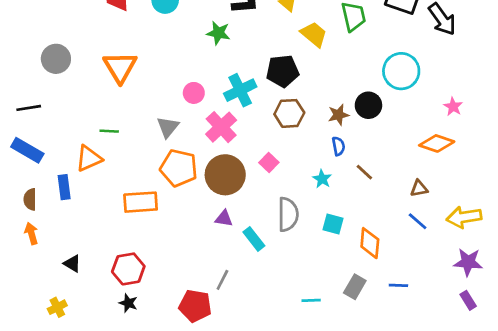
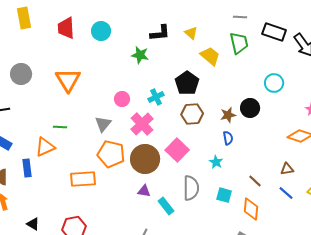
black pentagon: (282, 71) -> (187, 83), turned -30
cyan circle: (401, 71) -> (274, 83), size x0.7
cyan cross: (240, 90) -> (156, 97), size x0.7
pink square: (269, 163) -> (177, 150), size x1.6
brown line: (364, 172) -> (255, 181), moved

